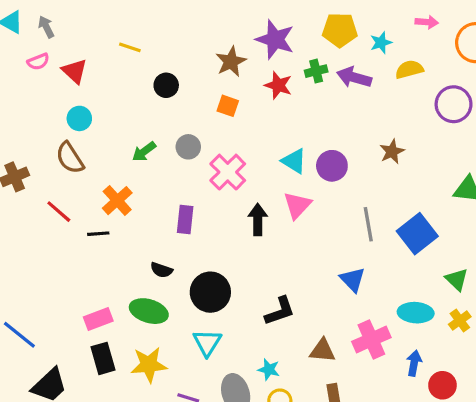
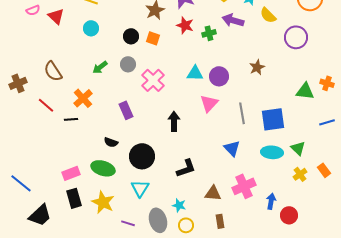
yellow semicircle: (409, 69) -> (268, 15), turned -120
green cross: (316, 71) -> (209, 33), moved
black circle: (166, 85) -> (131, 36), moved
cyan circle: (79, 118) -> (91, 28), moved
cyan triangle: (294, 161) -> (195, 73), turned -30
pink triangle: (297, 205) -> (209, 103), moved
purple rectangle: (185, 219) -> (126, 110), turned -30
black arrow: (258, 219) -> (174, 121), moved
blue square: (417, 234) -> (273, 119), turned 30
cyan ellipse: (416, 313) -> (272, 152), moved
yellow star: (149, 365) -> (103, 202), turned 30

